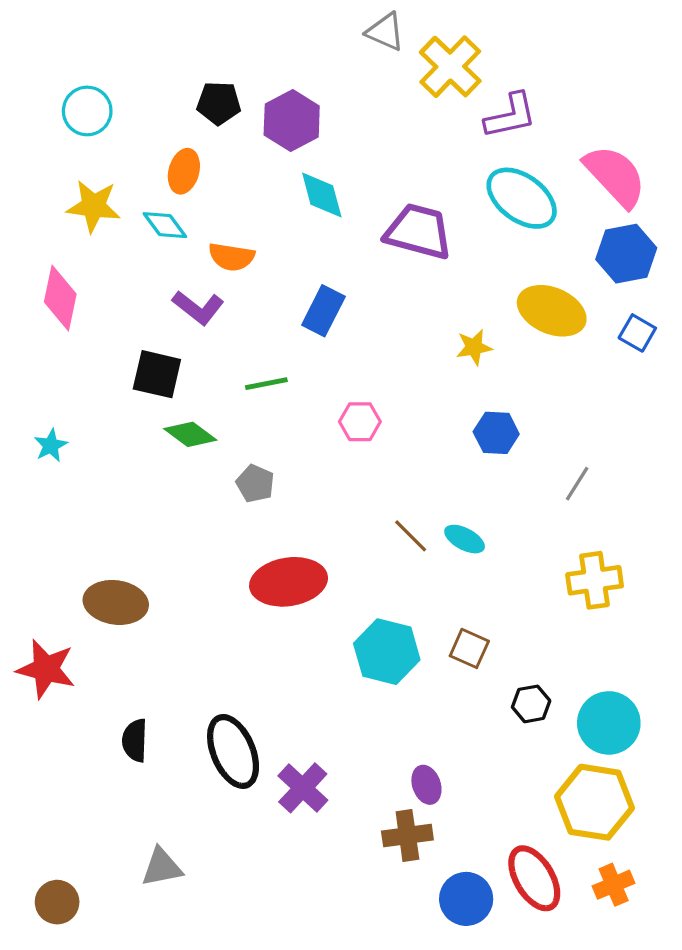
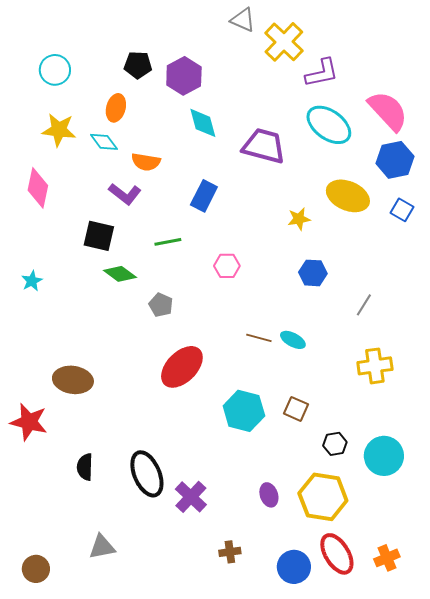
brown line: (411, 536) -> (259, 338), turned -30
red ellipse: (289, 582) -> (182, 367), turned -36
yellow hexagon: (595, 802) -> (323, 497), moved
brown cross: (407, 836) -> (230, 552), moved, size x0.7

